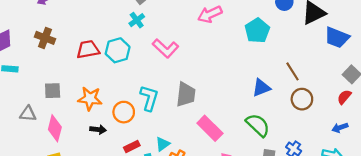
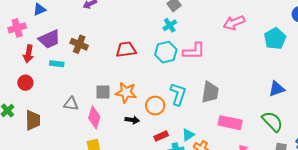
brown cross: (45, 38) -> (79, 44), moved
pink L-shape: (166, 48) -> (194, 51), turned -45
cyan hexagon: (118, 50) -> (166, 52), moved
gray square: (53, 91) -> (103, 92), moved
pink rectangle: (210, 128) -> (230, 123), turned -35

